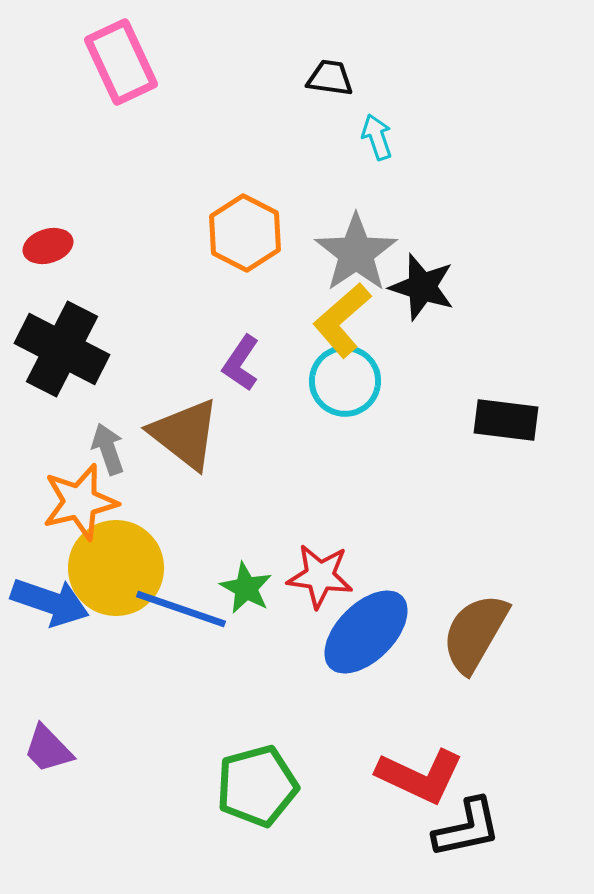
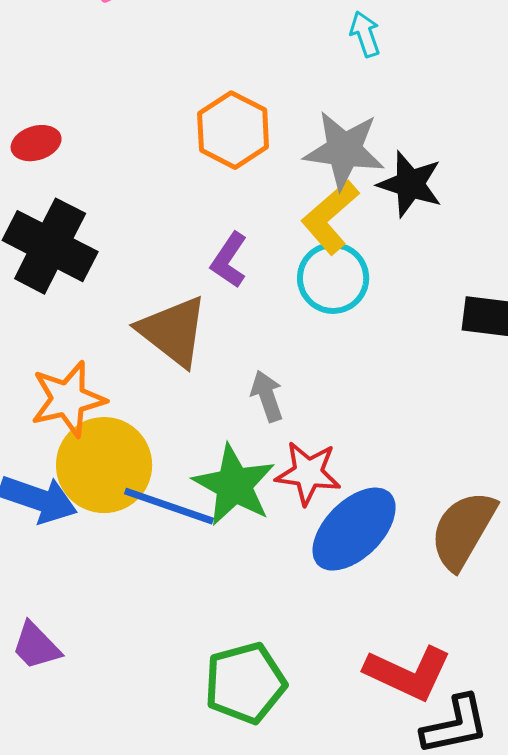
gray star: (356, 253) -> (344, 150), turned -30
gray arrow: (108, 449) -> (267, 396), moved
green star: (246, 588) -> (234, 485), size x1.6

